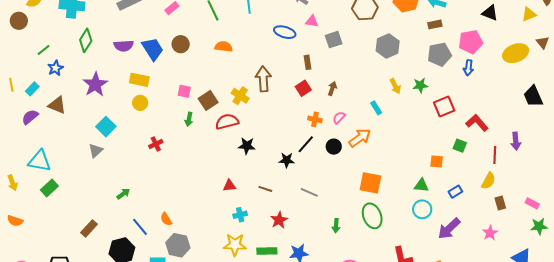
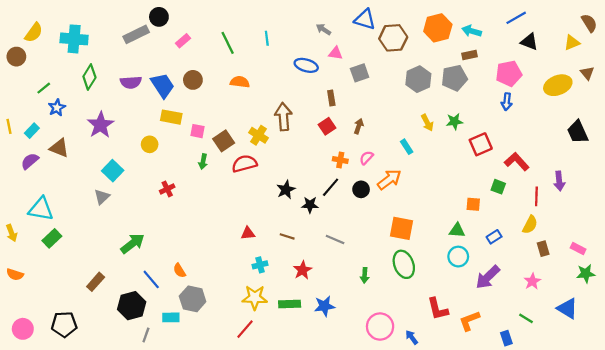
gray pentagon: (440, 54) -> (454, 78), moved
yellow rectangle: (139, 80) -> (171, 117), moved
black star: (247, 146) -> (286, 190), moved, turned -30
green arrow: (123, 194) -> (133, 244), size x1.6

